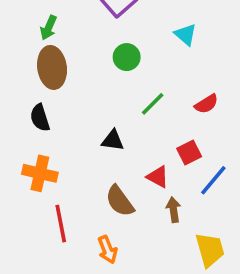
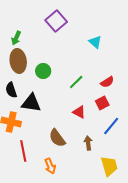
green circle: (127, 57) -> (43, 71), moved
black triangle: (113, 140) -> (31, 103), moved, size x1.5
red square: (189, 152) -> (102, 103), moved
red triangle: (158, 177) -> (79, 112), moved

